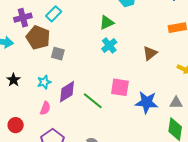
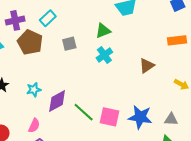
gray square: (58, 54) -> (69, 44), moved, turned -32
pink square: (120, 87) -> (109, 117), moved
pink semicircle: (45, 108) -> (34, 126), moved

